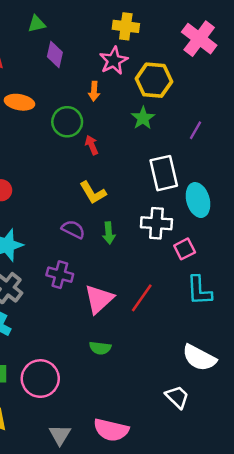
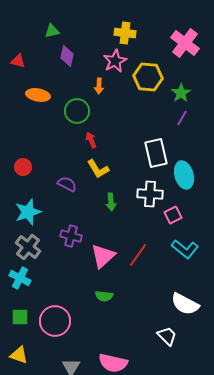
green star: (143, 118) -> (181, 93), moved
red arrow: (92, 145) -> (91, 140), moved
purple semicircle: (73, 229) -> (67, 184), moved
cyan L-shape: (199, 291) -> (185, 249), turned -48

